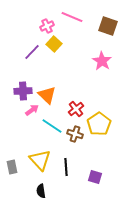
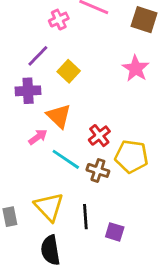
yellow square: (54, 44) -> (69, 71), moved
purple cross: (23, 91) -> (28, 91), moved
yellow pentagon: (99, 124) -> (131, 157), turned -30
purple square: (95, 177) -> (115, 232), moved
black semicircle: (41, 191) -> (50, 250), size x1.5

